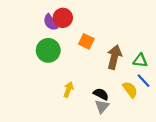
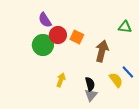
red circle: (63, 18) -> (58, 35), moved
green triangle: (140, 60) -> (125, 27), moved
black semicircle: (101, 94) -> (90, 84), turned 48

